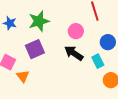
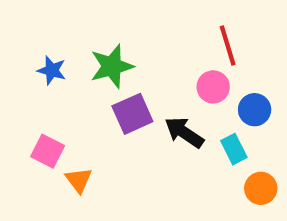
pink circle: (76, 31) -> (213, 87), moved
purple square: (35, 49) -> (132, 114), moved

